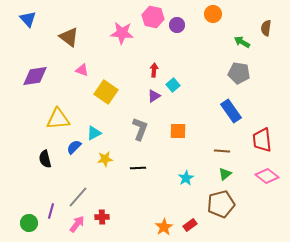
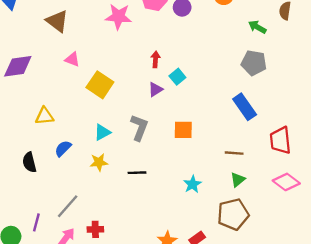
yellow triangle: (58, 119) -> (44, 116), size x0.7
cyan triangle: (94, 133) -> (102, 132), moved

